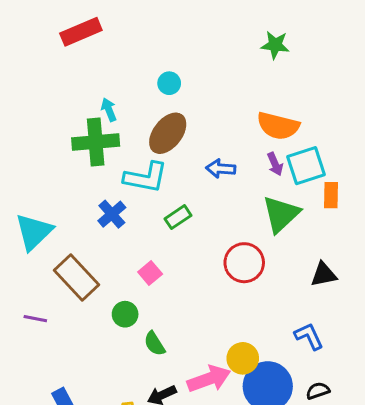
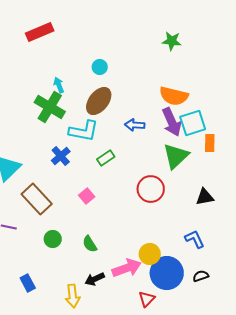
green cross: (96, 142) -> (50, 107), turned 36
purple arrow: (275, 164) -> (172, 122), size x1.8
green circle: (125, 314) -> (53, 239), moved

